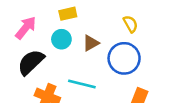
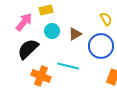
yellow rectangle: (68, 14) -> (46, 10), moved

